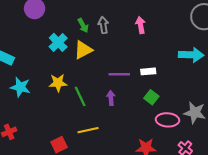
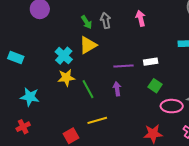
cyan cross: (58, 42) -> (64, 56), moved
cyan star: (20, 87) -> (30, 97), moved

